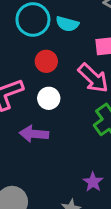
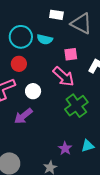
red circle: (46, 61) -> (19, 64), moved
purple arrow: (34, 134) -> (23, 116), turned -42

